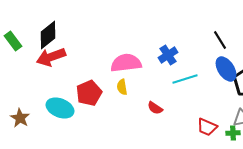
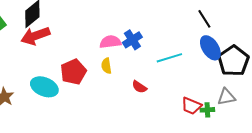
blue cross: (168, 55) -> (132, 40), moved
pink semicircle: (126, 63) -> (110, 42), size x0.7
green cross: (233, 133) -> (207, 110), moved

